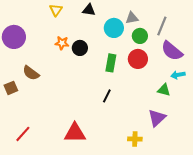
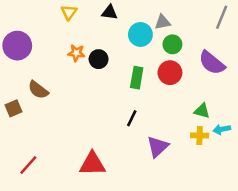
gray line: (162, 26) -> (222, 17), moved
cyan arrow: (178, 75) -> (222, 129), moved
purple triangle: (157, 118) -> (158, 147), moved
yellow cross: (135, 139) -> (200, 135), moved

